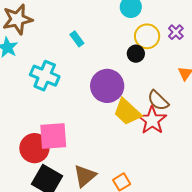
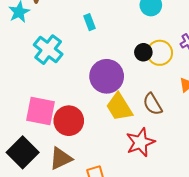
yellow circle: (147, 36) -> (160, 53), moved
red star: (152, 120) -> (140, 142), moved
red circle: (34, 148) -> (69, 121), moved

